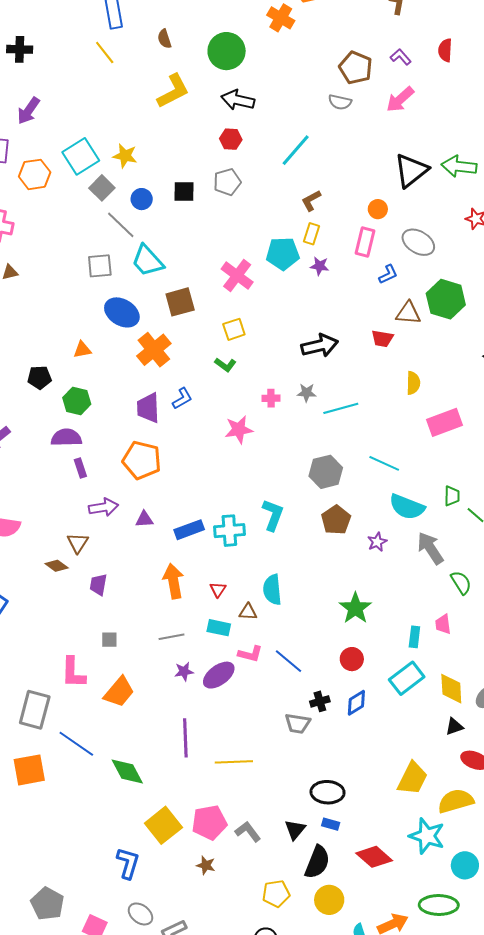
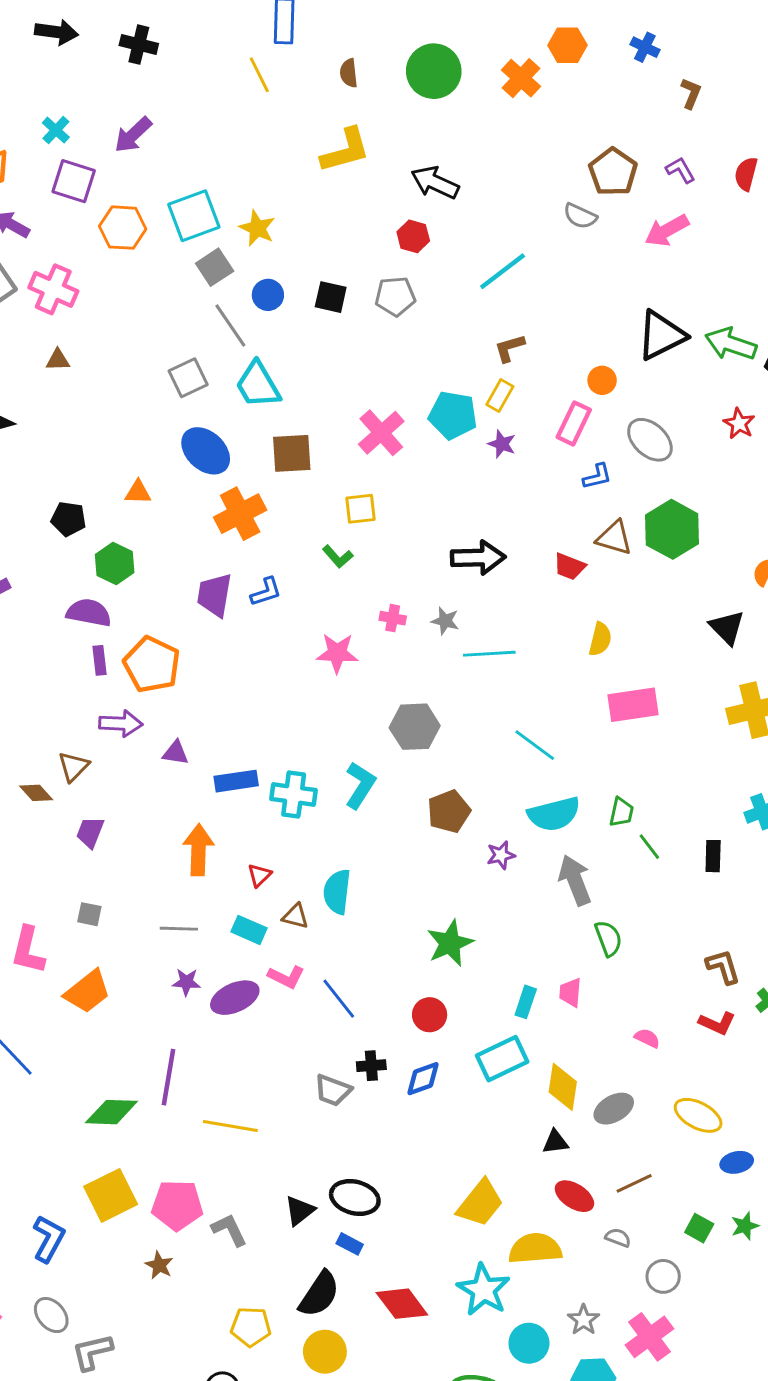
green circle: (227, 51) -> (434, 71), moved
gray square: (100, 266) -> (188, 378), turned -32
orange pentagon: (142, 460) -> (152, 665), moved
gray hexagon: (326, 472) -> (415, 727), moved
cyan semicircle: (407, 507) -> (554, 814), turned -48
green diamond: (127, 771) -> (111, 1112), moved, turned -72
black triangle: (295, 830) -> (300, 1211), moved

